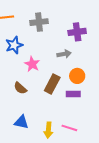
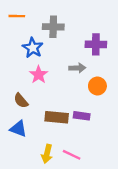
blue star: (14, 45) -> (33, 48), moved, turned -30
orange circle: (77, 76) -> (97, 86), moved
brown rectangle: (52, 84) -> (57, 117), moved, turned 60
blue triangle: (21, 122) -> (18, 129), moved

